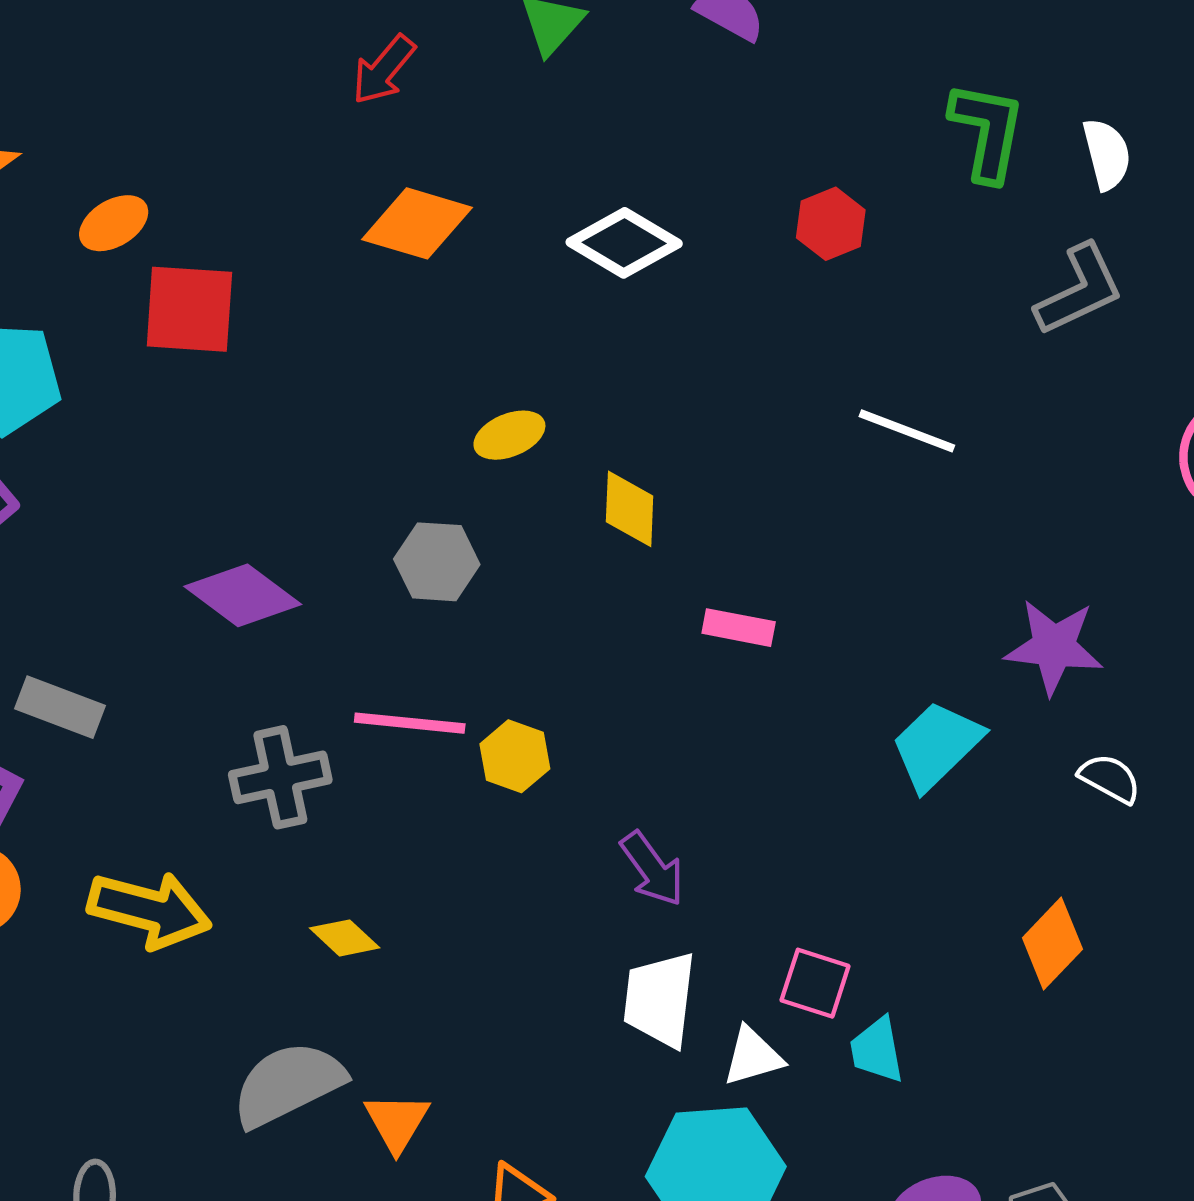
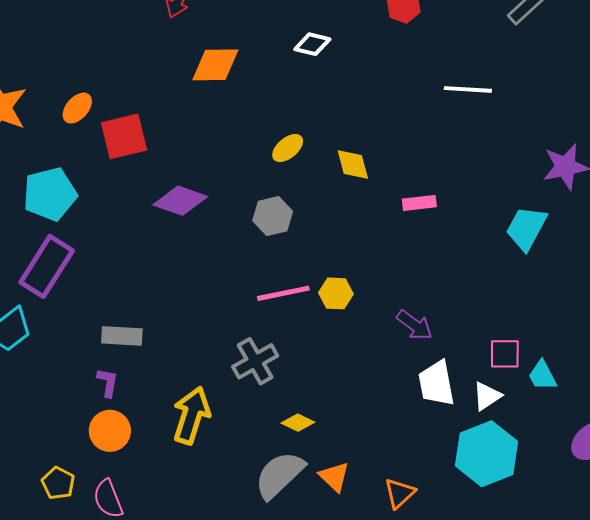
white diamond: (624, 243) -> (312, 44), size x0.7
purple diamond: (243, 595) -> (180, 201), moved
gray cross: (280, 777) -> (255, 361), moved
yellow arrow: (149, 910) -> (192, 415), turned -70
yellow diamond: (345, 938) -> (298, 423), moved

